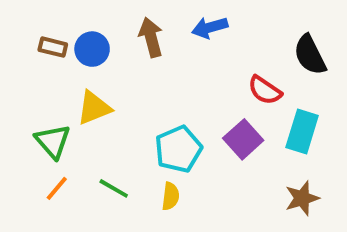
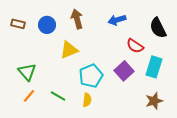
blue arrow: (210, 27) -> (117, 20), moved
brown rectangle: (53, 47) -> (18, 24), moved
yellow triangle: (94, 108) -> (69, 50), moved

